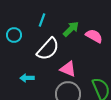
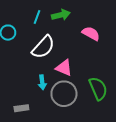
green arrow: (71, 29) -> (61, 15), moved, turned 30
cyan arrow: (27, 78) -> (42, 82), moved, turned -96

